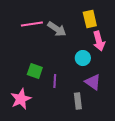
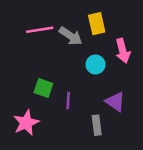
yellow rectangle: (90, 19) -> (97, 24), moved
cyan circle: (83, 58) -> (95, 64), moved

